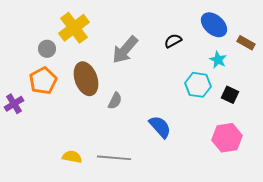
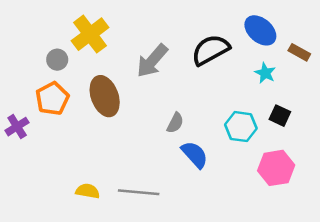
black semicircle: (173, 41) -> (210, 50), size x1.8
cyan hexagon: (198, 85) -> (241, 127), moved
gray semicircle: (115, 101) -> (175, 123), moved

